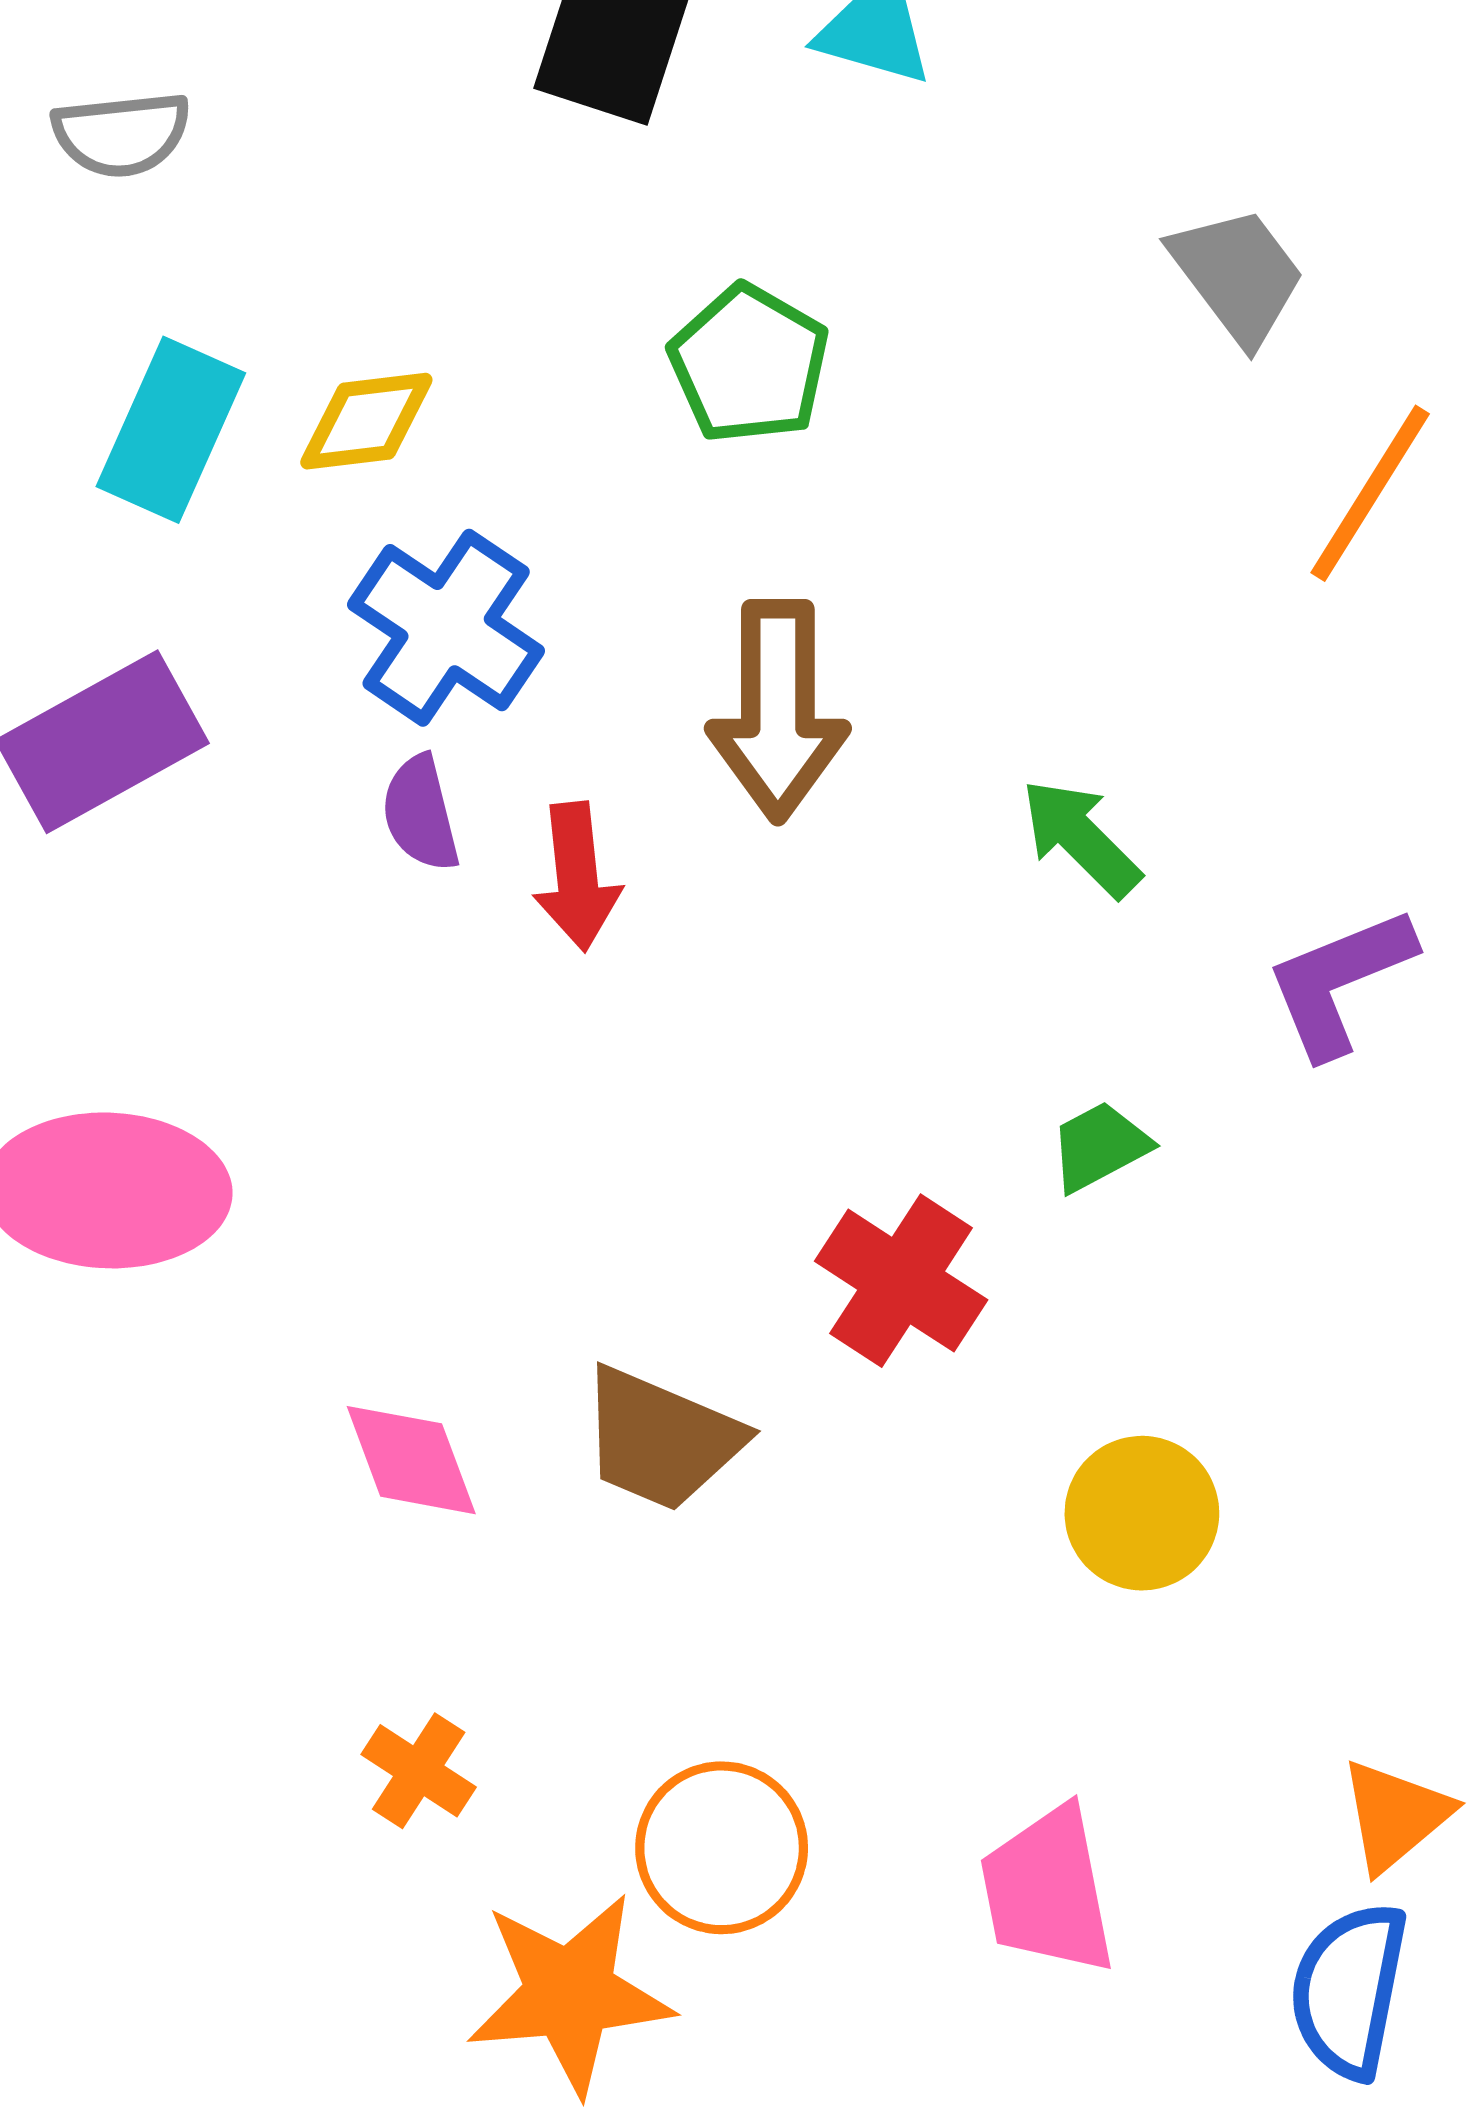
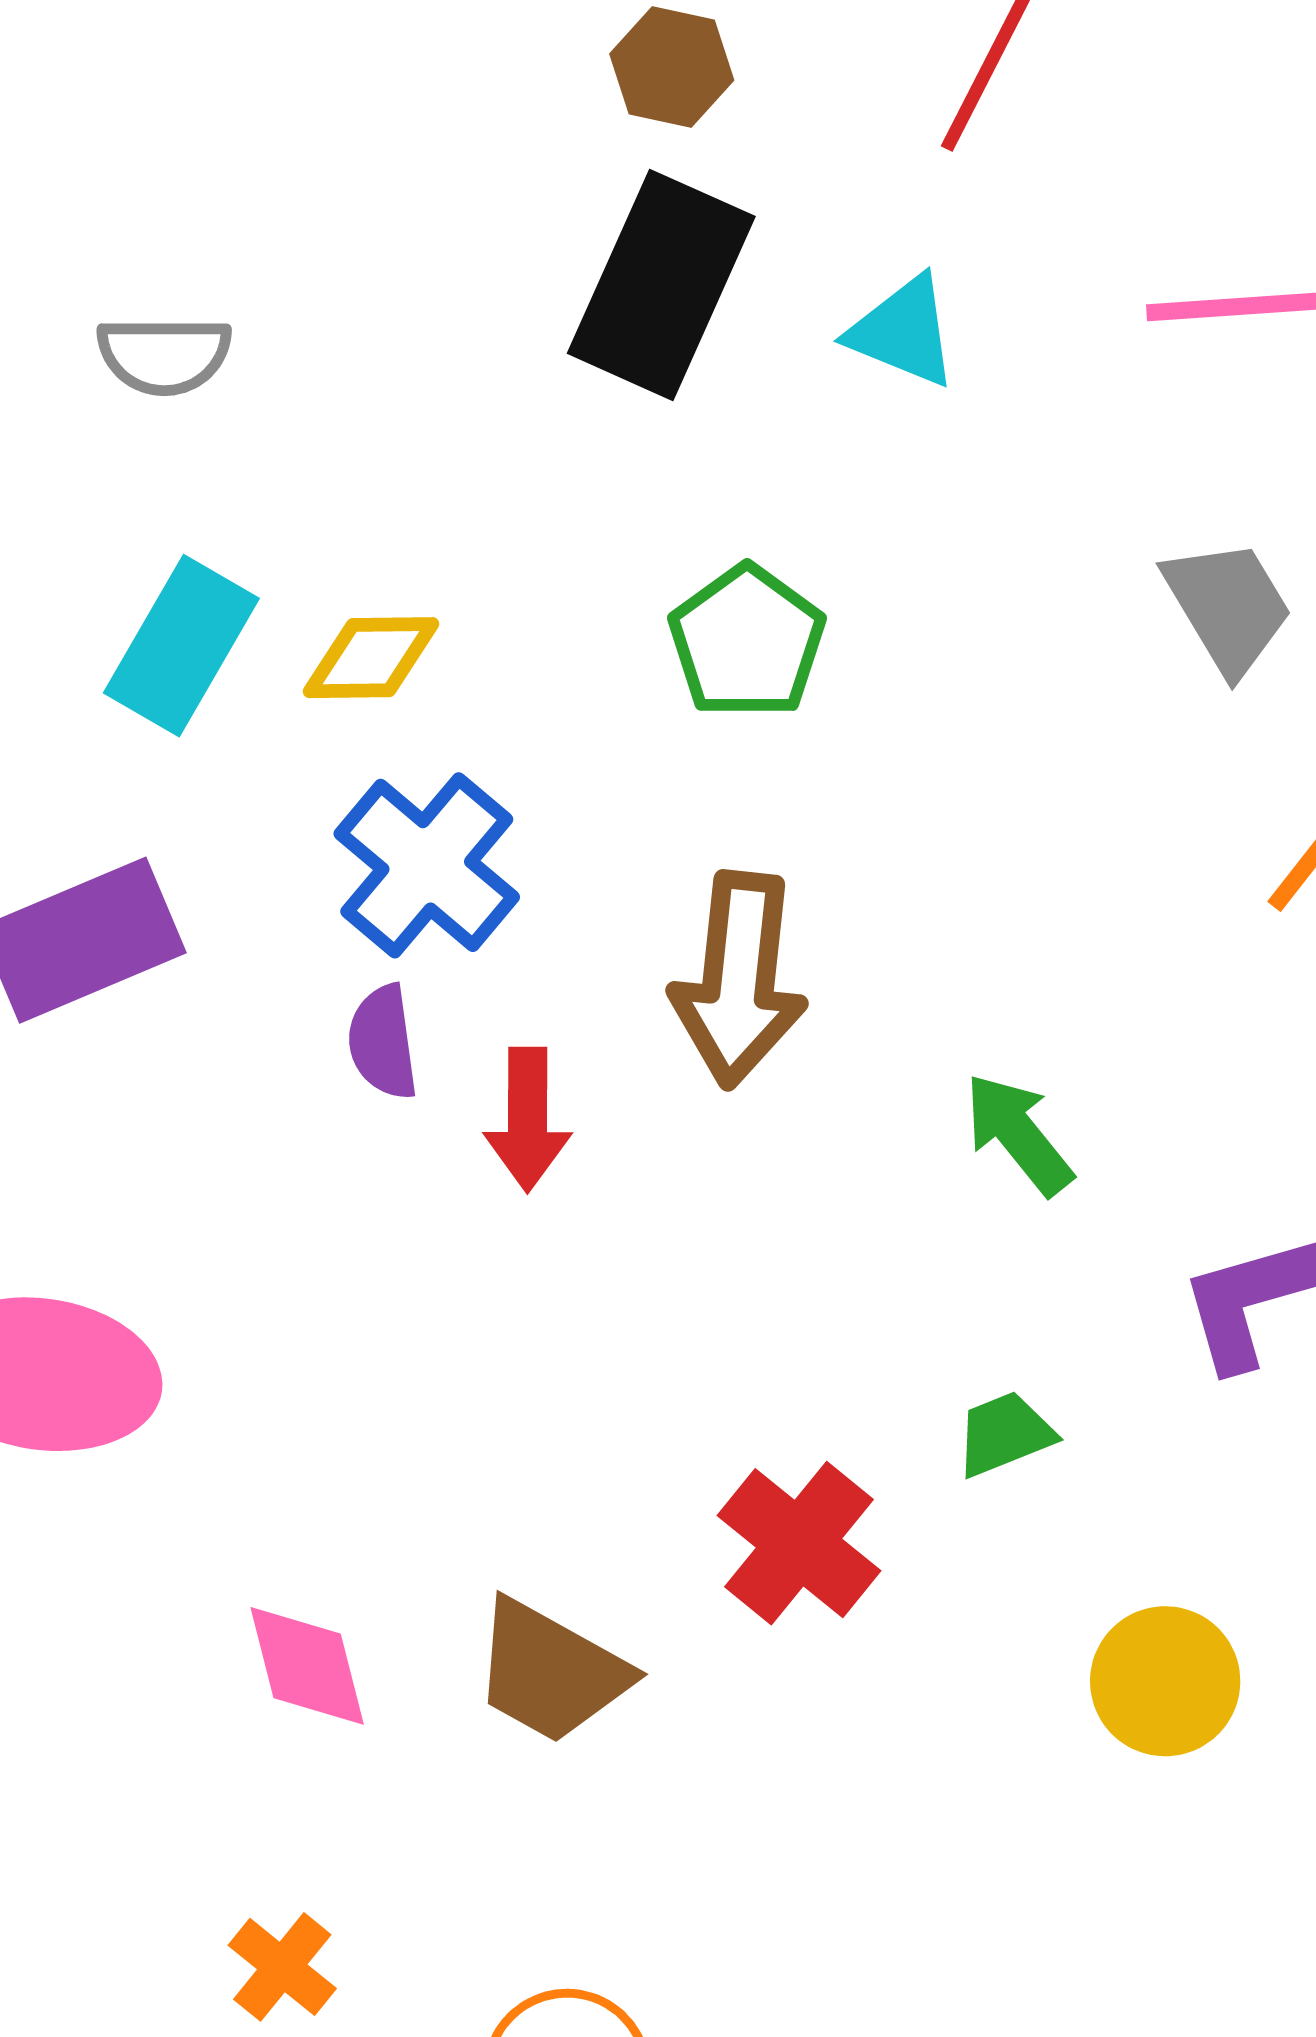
yellow circle: (1142, 1513) -> (1165, 1681), moved

